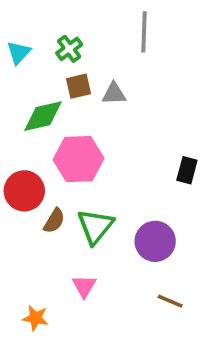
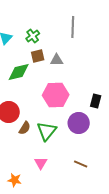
pink hexagon: (78, 159) -> (56, 95), moved
purple circle: (155, 241) -> (79, 123), moved
brown line: (170, 301) -> (81, 164), moved

